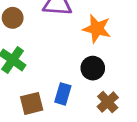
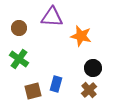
black circle: (93, 68) -> (93, 68), moved

